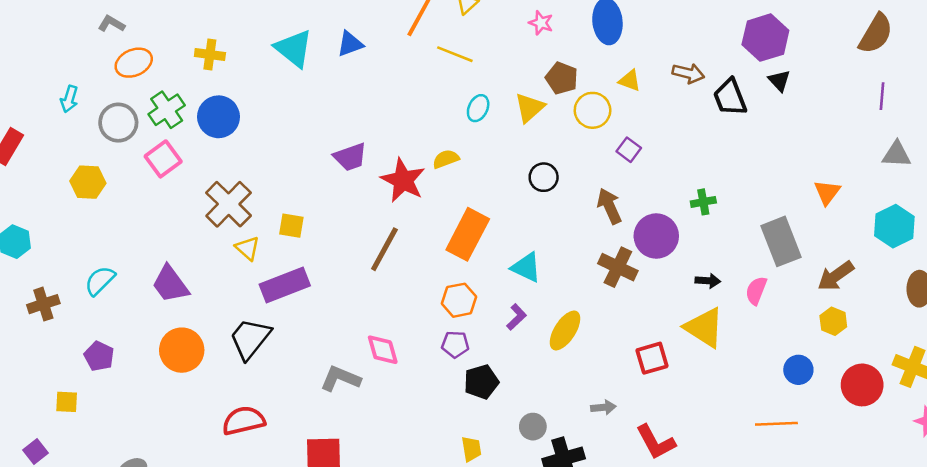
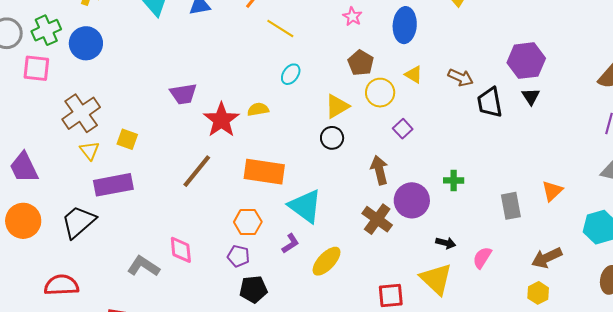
yellow triangle: (530, 108) -> (337, 106), moved
pink square: (163, 159) -> (36, 68), turned 32
orange rectangle: (468, 234) -> (264, 172), turned 60
gray rectangle: (781, 241) -> (511, 206), moved, size x0.7
cyan triangle: (526, 267) -> (305, 206), size x1.4

